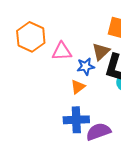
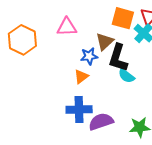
orange hexagon: (31, 37) -> (22, 40), moved
pink triangle: (62, 51) -> (67, 27), moved

